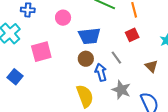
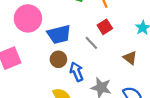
pink circle: (63, 18) -> (28, 18), size x1.6
gray line: (116, 58) -> (91, 43), moved

